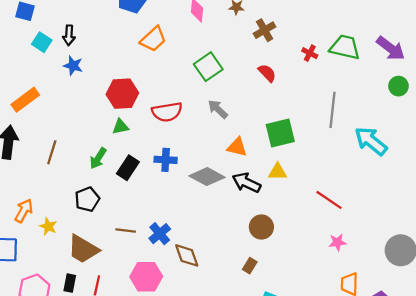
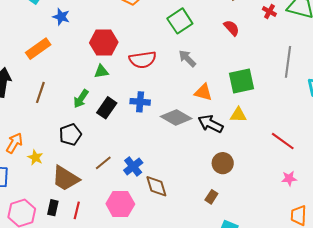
orange rectangle: (25, 100) -> (38, 49), moved
brown line: (126, 230) -> (103, 163), turned -48

